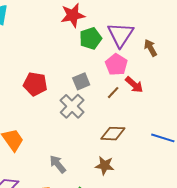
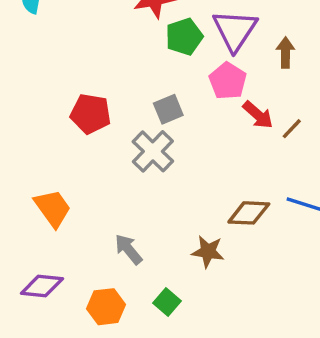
brown arrow: (150, 48) -> (285, 53), turned 30
brown line: (113, 93) -> (292, 129), moved
brown diamond: (113, 134) -> (249, 213), moved

